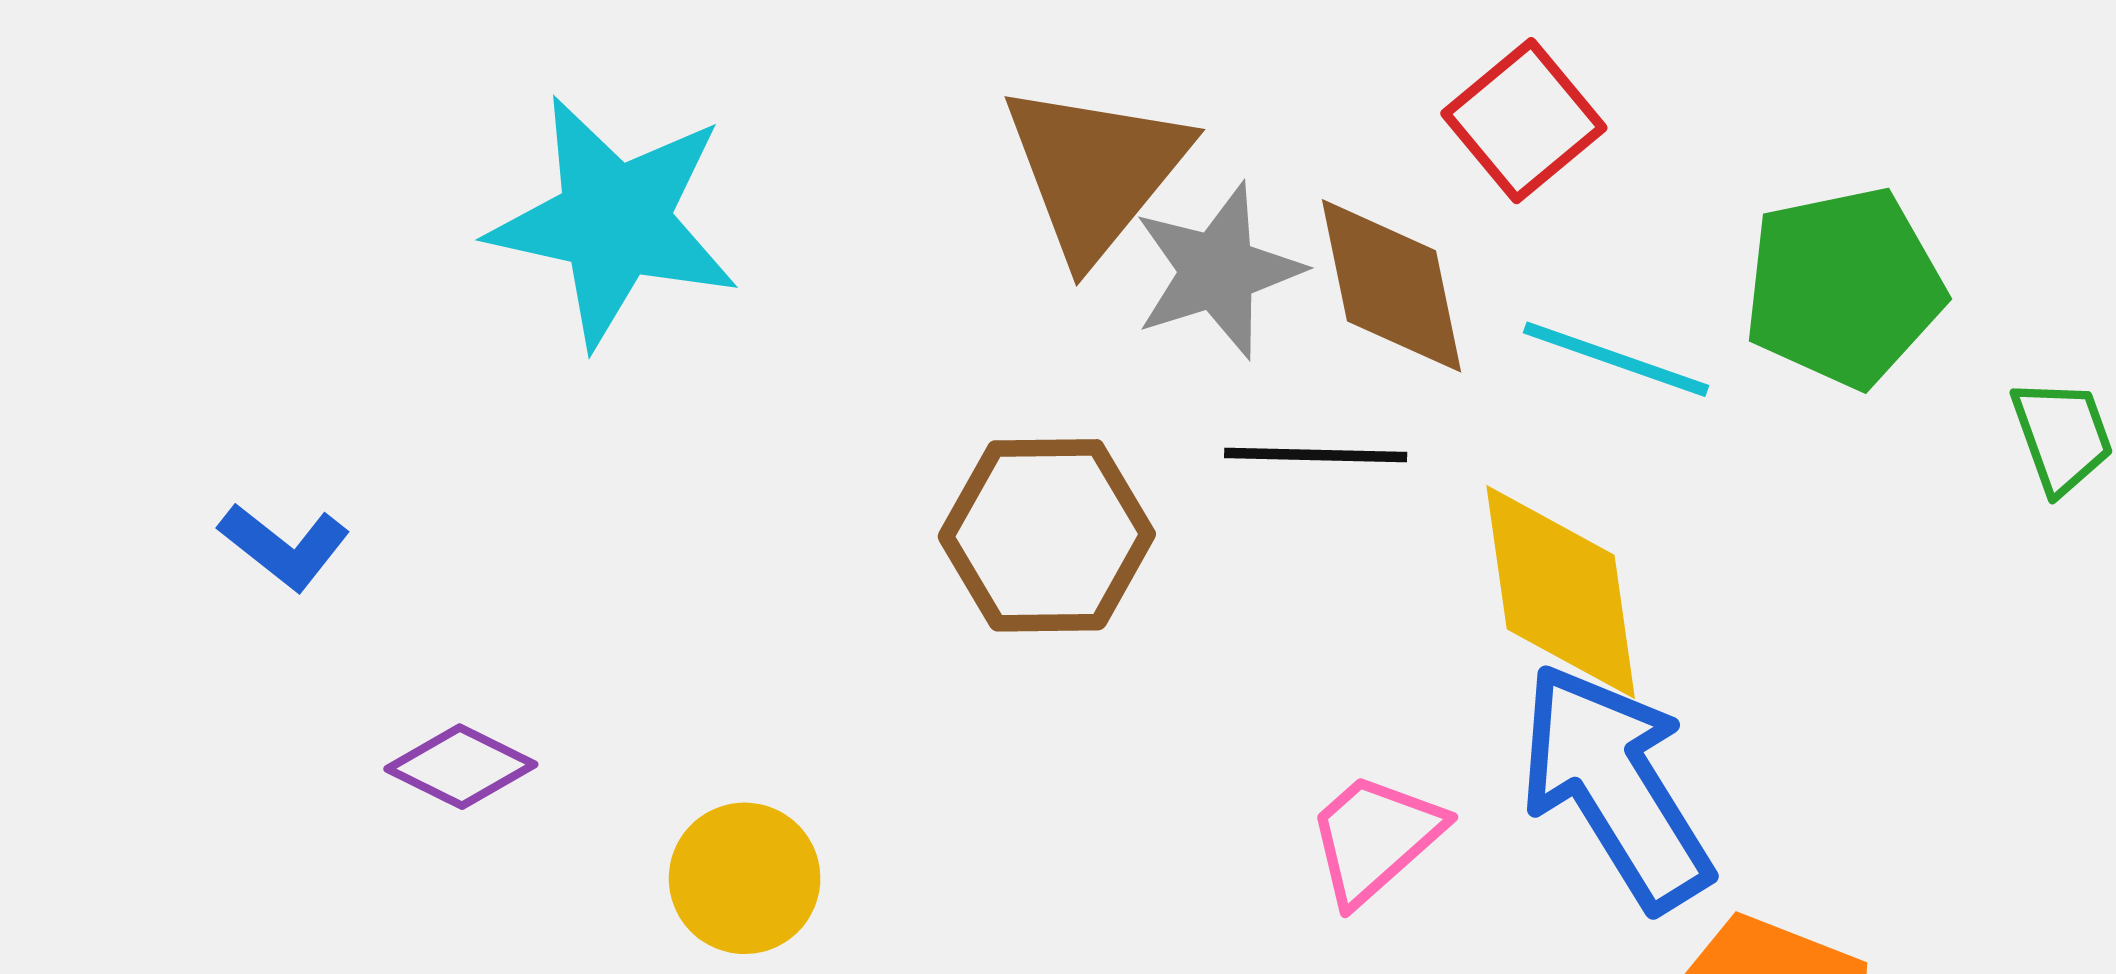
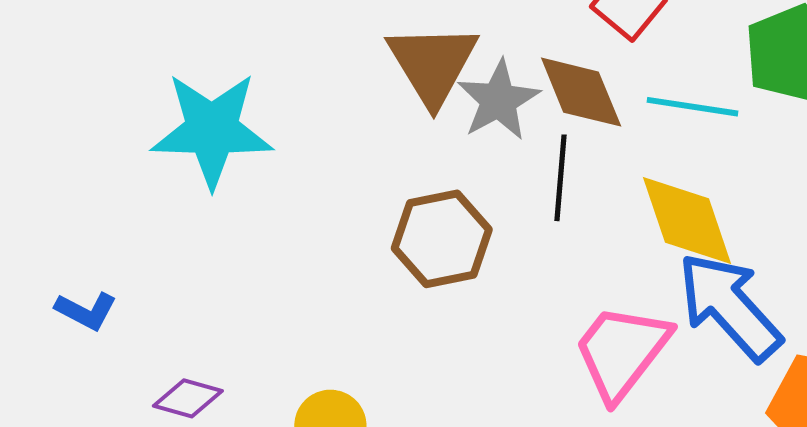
black line: (1316, 455) -> (560, 178), turned -76
pink trapezoid: (1375, 838) -> (622, 352), size x1.5

